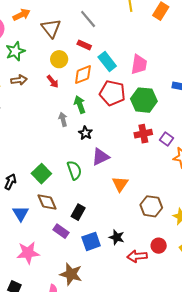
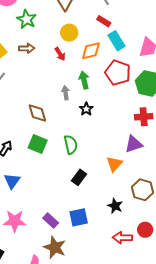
red rectangle: (84, 45) -> (104, 21), moved
green star: (15, 51) -> (27, 19), turned -30
purple triangle: (100, 157) -> (134, 144), moved
green square: (41, 174) -> (38, 144), turned -30
brown diamond: (47, 202) -> (37, 113), moved
black rectangle: (78, 212) -> (79, 177), moved
purple rectangle: (61, 231) -> (51, 221), moved
black star: (117, 237) -> (115, 206), moved

